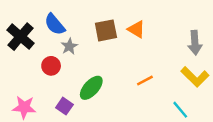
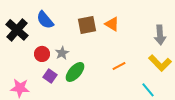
gray star: (69, 46) -> (62, 53), moved
purple square: (64, 106) -> (50, 76), moved

